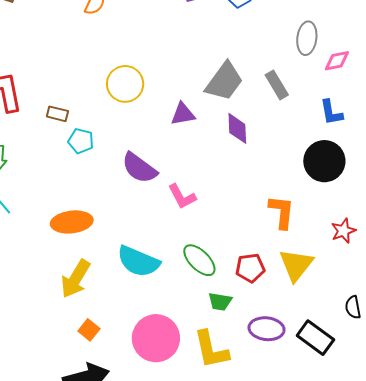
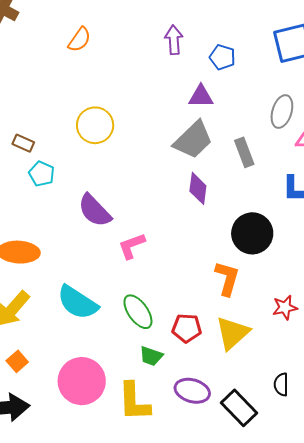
purple triangle: (183, 114) -> (201, 96), moved
black circle: (324, 161) -> (252, 233), moved
pink L-shape: (182, 196) -> (132, 246), turned 88

